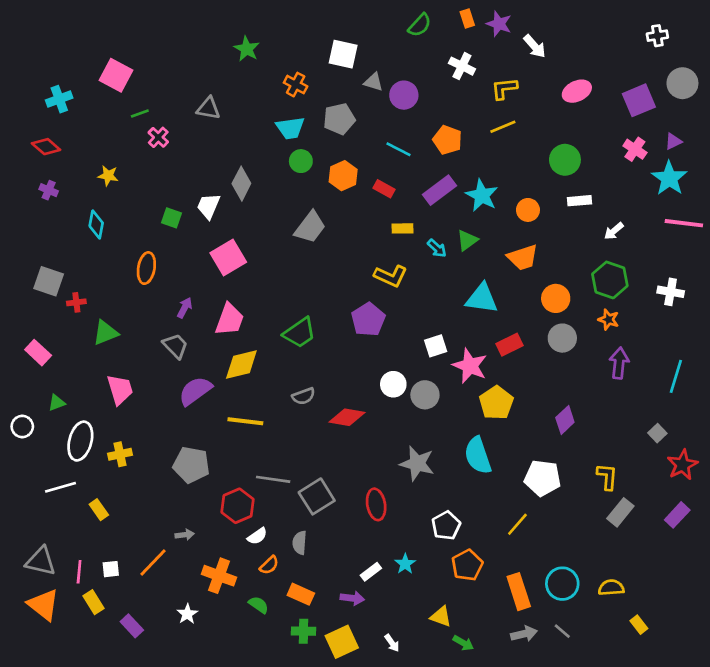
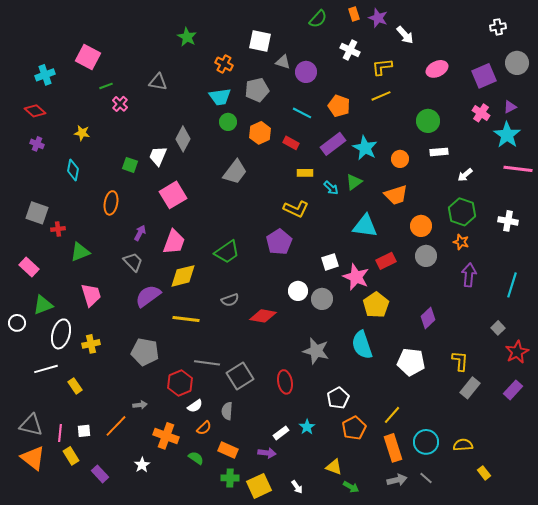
green triangle: (57, 403) -> (43, 305), size x1.5
yellow line: (517, 524) -> (392, 415), moved

